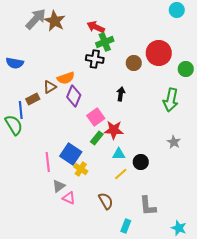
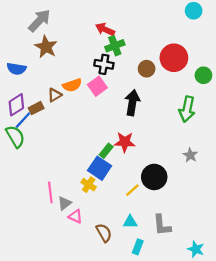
brown star: (55, 21) -> (46, 47), moved
black arrow: (121, 94) -> (132, 103), size x1.6
purple diamond: (74, 96) -> (16, 105), moved, turned 35
blue line: (21, 110) -> (23, 120), turned 48
pink square: (96, 117) -> (97, 86), moved
blue square: (71, 154) -> (100, 168), moved
cyan triangle: (119, 154) -> (130, 222), moved
pink line: (48, 162) -> (50, 192), moved
black circle: (141, 162) -> (154, 177), size x1.5
brown semicircle: (106, 201) -> (104, 233), moved

